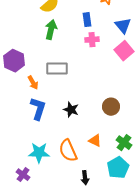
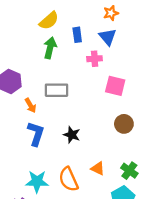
blue rectangle: (87, 20) -> (77, 35), moved
blue triangle: (123, 26) -> (108, 37), moved
pink square: (124, 51) -> (115, 86), moved, turned -36
brown circle: (111, 107) -> (124, 124), moved

